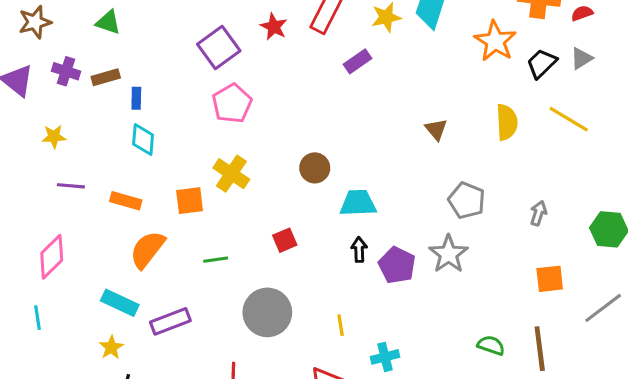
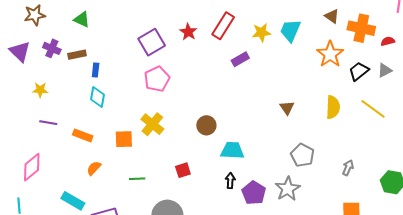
orange semicircle: (147, 249) -> (94, 168), size x0.6

